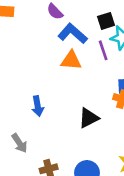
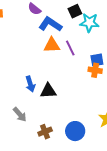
purple line: (103, 50) -> (70, 48), moved
black triangle: (89, 118) -> (48, 91), moved, turned 30

